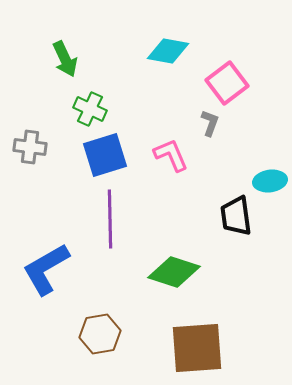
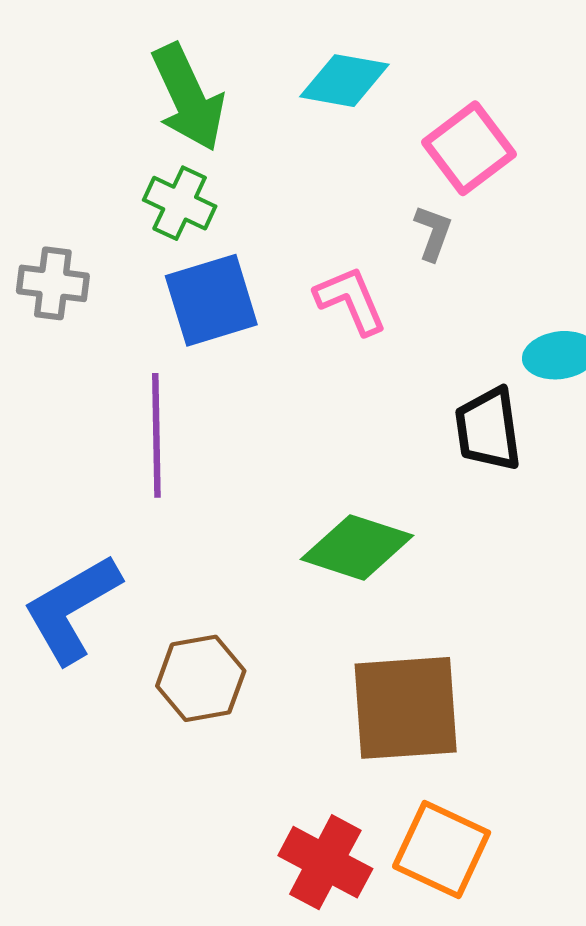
green arrow: (65, 59) -> (188, 98), moved, size x1.4
purple line: (110, 219) -> (156, 435), moved
blue L-shape: (46, 269) -> (72, 609), moved

